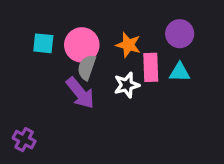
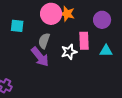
pink circle: (82, 45) -> (51, 14), moved
orange star: (128, 45) -> (67, 14), moved
cyan triangle: (180, 72) -> (106, 51), moved

